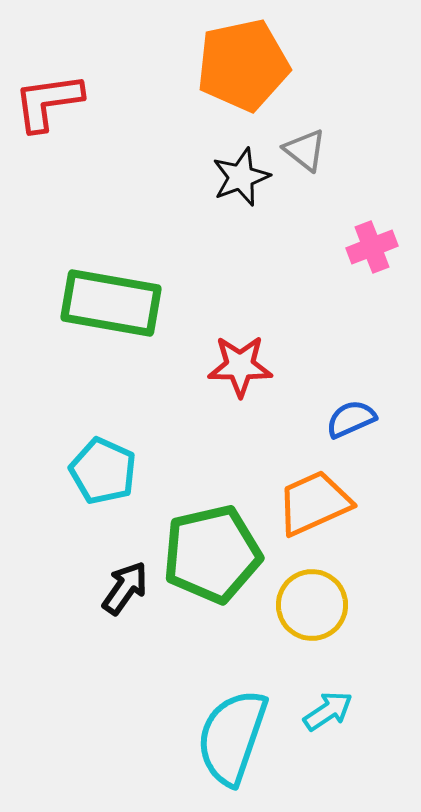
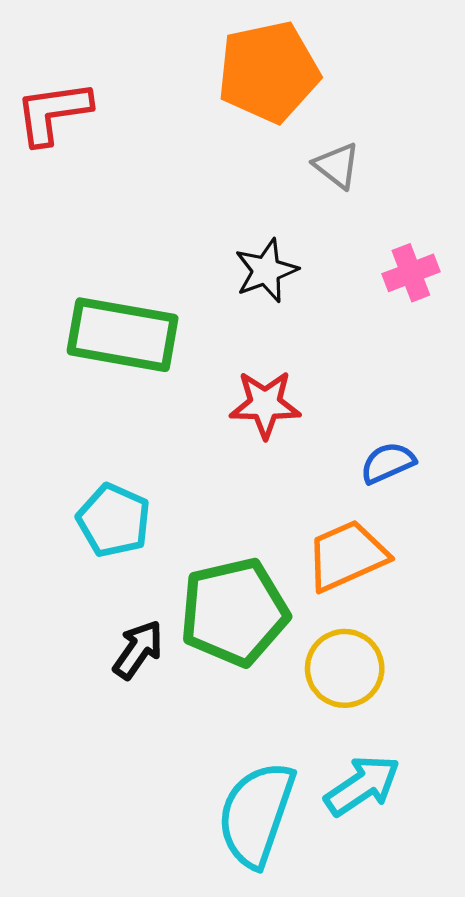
black star: (241, 177) -> (266, 271), moved
cyan arrow: (328, 711) -> (362, 785), size x1.4

